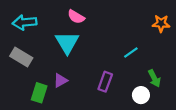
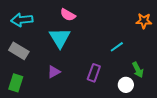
green rectangle: (39, 93) -> (16, 83), moved

